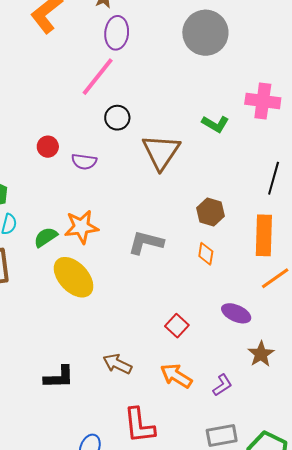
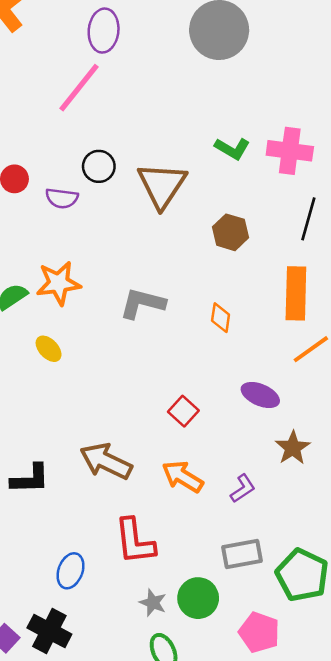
pink cross: (263, 101) -> (290, 151), moved
black circle: (117, 118) -> (99, 166), moved
brown hexagon: (210, 212) -> (231, 232), moved
yellow ellipse: (74, 277) -> (49, 349), size x0.5
brown arrow: (117, 364) -> (106, 461), size x1.4

